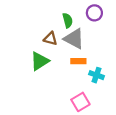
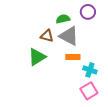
green semicircle: (68, 20) -> (63, 19), turned -88
pink square: (80, 102) -> (89, 91), moved

